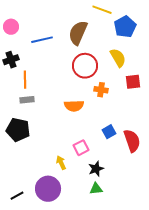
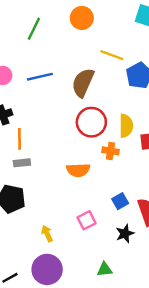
blue line: (42, 40) -> (40, 77), moved
yellow semicircle: (118, 58) -> (126, 126), moved, turned 30
yellow arrow: (61, 163) -> (47, 234), moved
black star: (96, 169) -> (125, 234), moved

